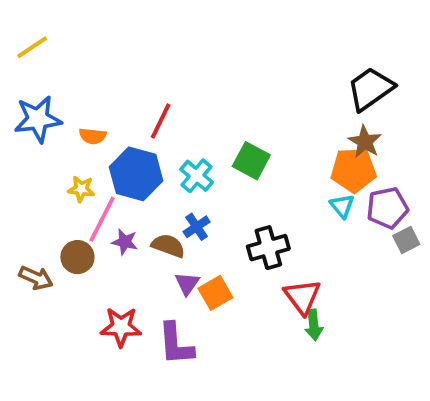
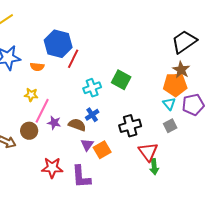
blue hexagon: (136, 174) -> (58, 44), moved
cyan cross: (197, 176) -> (92, 88), turned 30
gray square: (406, 240) -> (170, 126), moved

